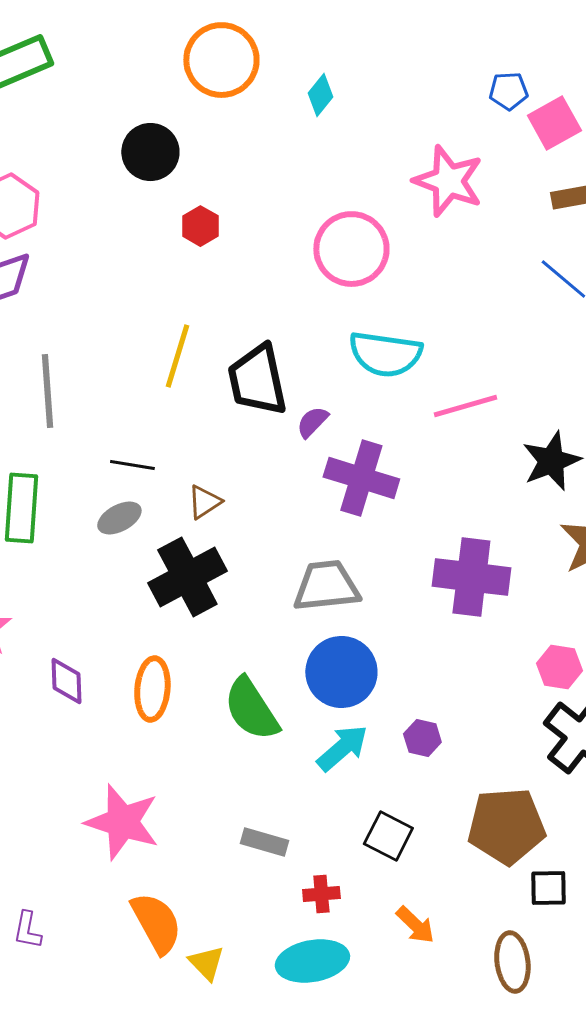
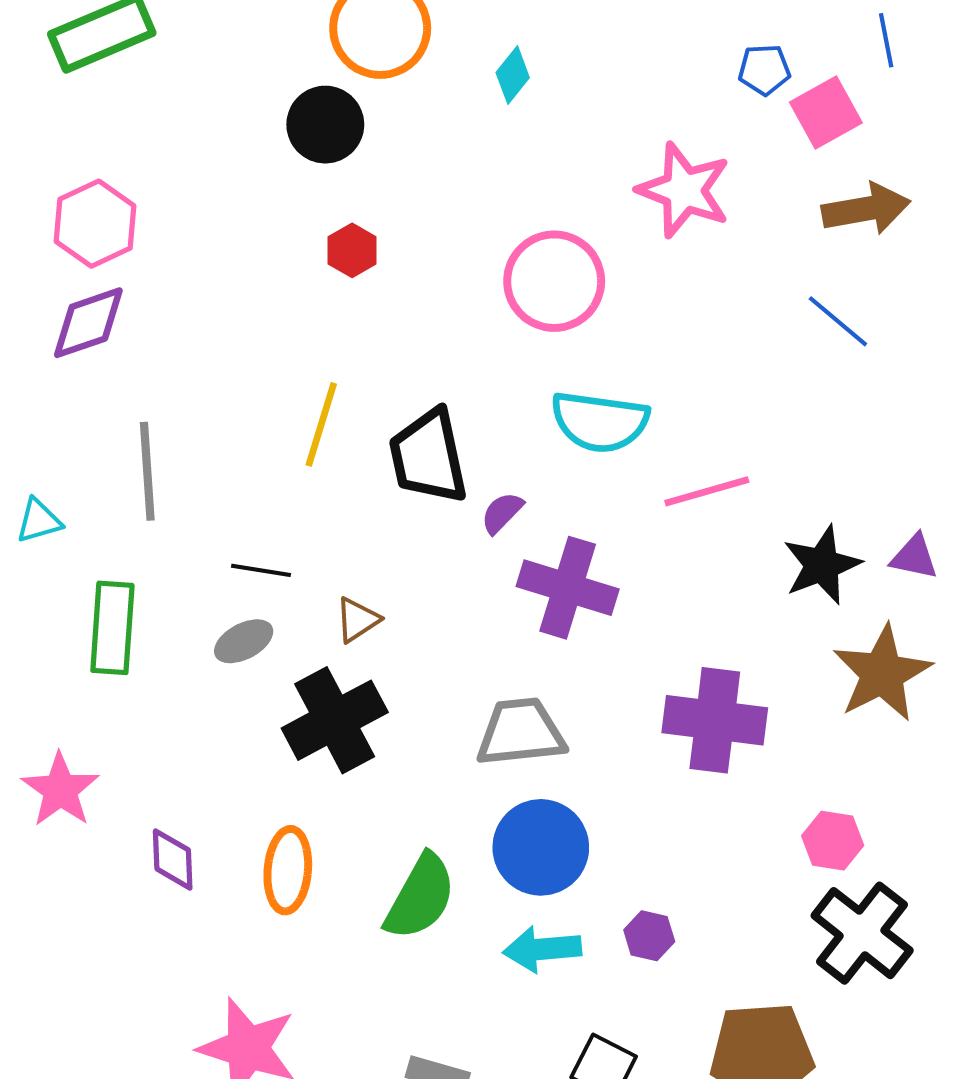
black circle: (150, 152) -> (325, 125), moved
green semicircle: (251, 709) -> (420, 897), turned -118
cyan arrow: (342, 748) -> (542, 949), turned -144

